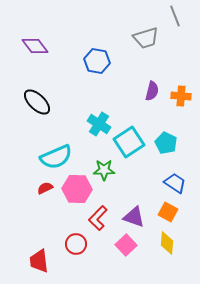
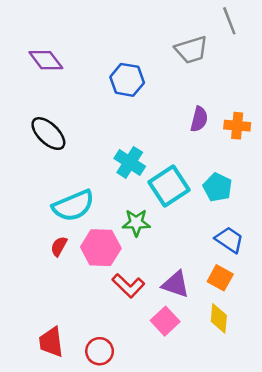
red semicircle: (45, 188) -> (59, 246), turned -35
red L-shape: (98, 218) -> (128, 286), turned -90
red circle: (76, 244) -> (100, 351), moved

